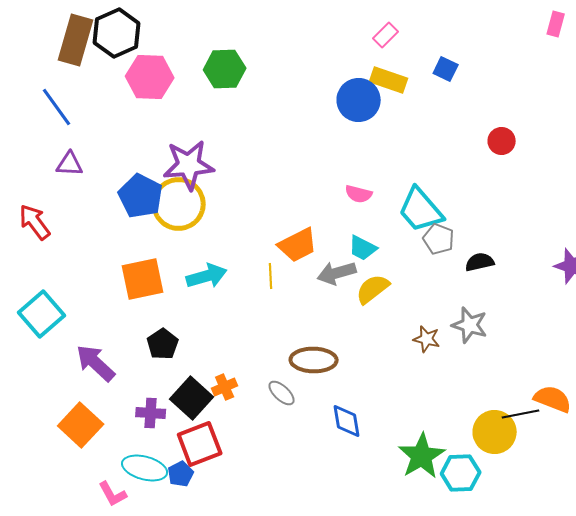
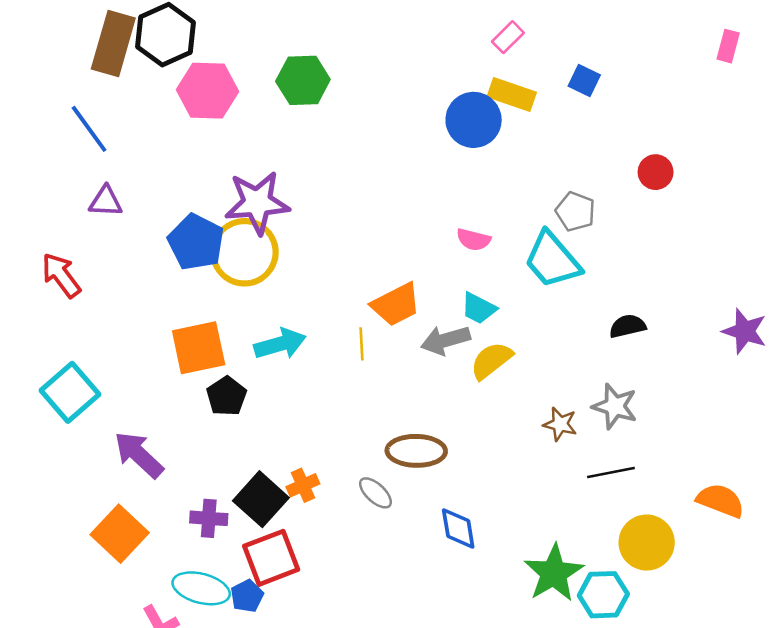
pink rectangle: (556, 24) -> (728, 46), moved
gray pentagon: (439, 239) -> (575, 212), moved
black pentagon: (163, 344) -> (227, 396), moved
black line: (521, 414) -> (611, 473), moved

